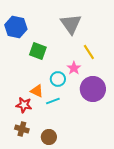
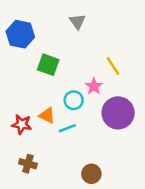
gray triangle: (71, 24) -> (77, 22), moved, size x0.6
red star: (24, 105) -> (22, 124), moved
brown circle: (49, 137) -> (91, 174), moved

